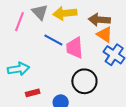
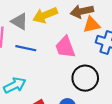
orange triangle: (105, 34) -> (92, 25), turned -30
blue line: (53, 40) -> (26, 48), moved

